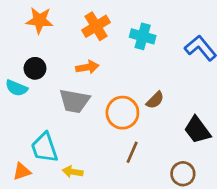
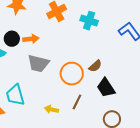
orange arrow: (87, 67) -> (31, 39), moved
black trapezoid: (197, 130) -> (106, 88), moved
yellow arrow: (73, 172) -> (51, 109), moved

